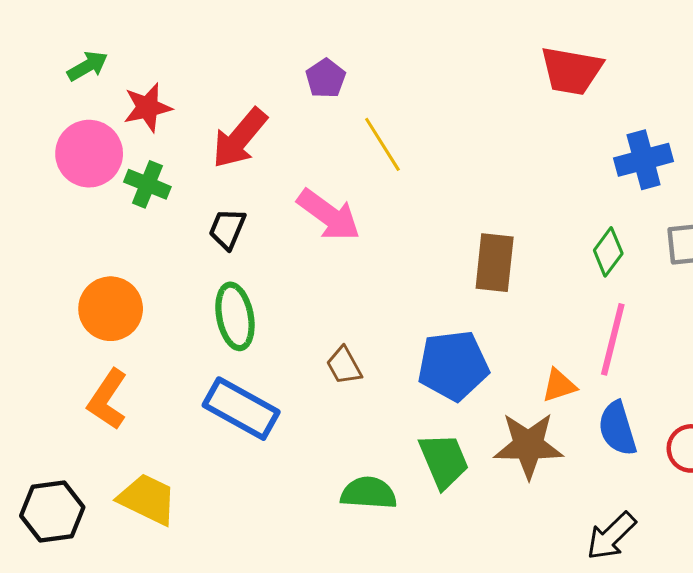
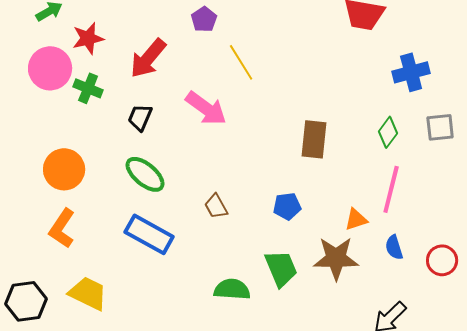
green ellipse: (235, 316) -> (145, 174), turned -39
blue pentagon: (453, 366) -> (287, 206), size x0.6
blue semicircle: (617, 429) -> (394, 247), size x0.7

